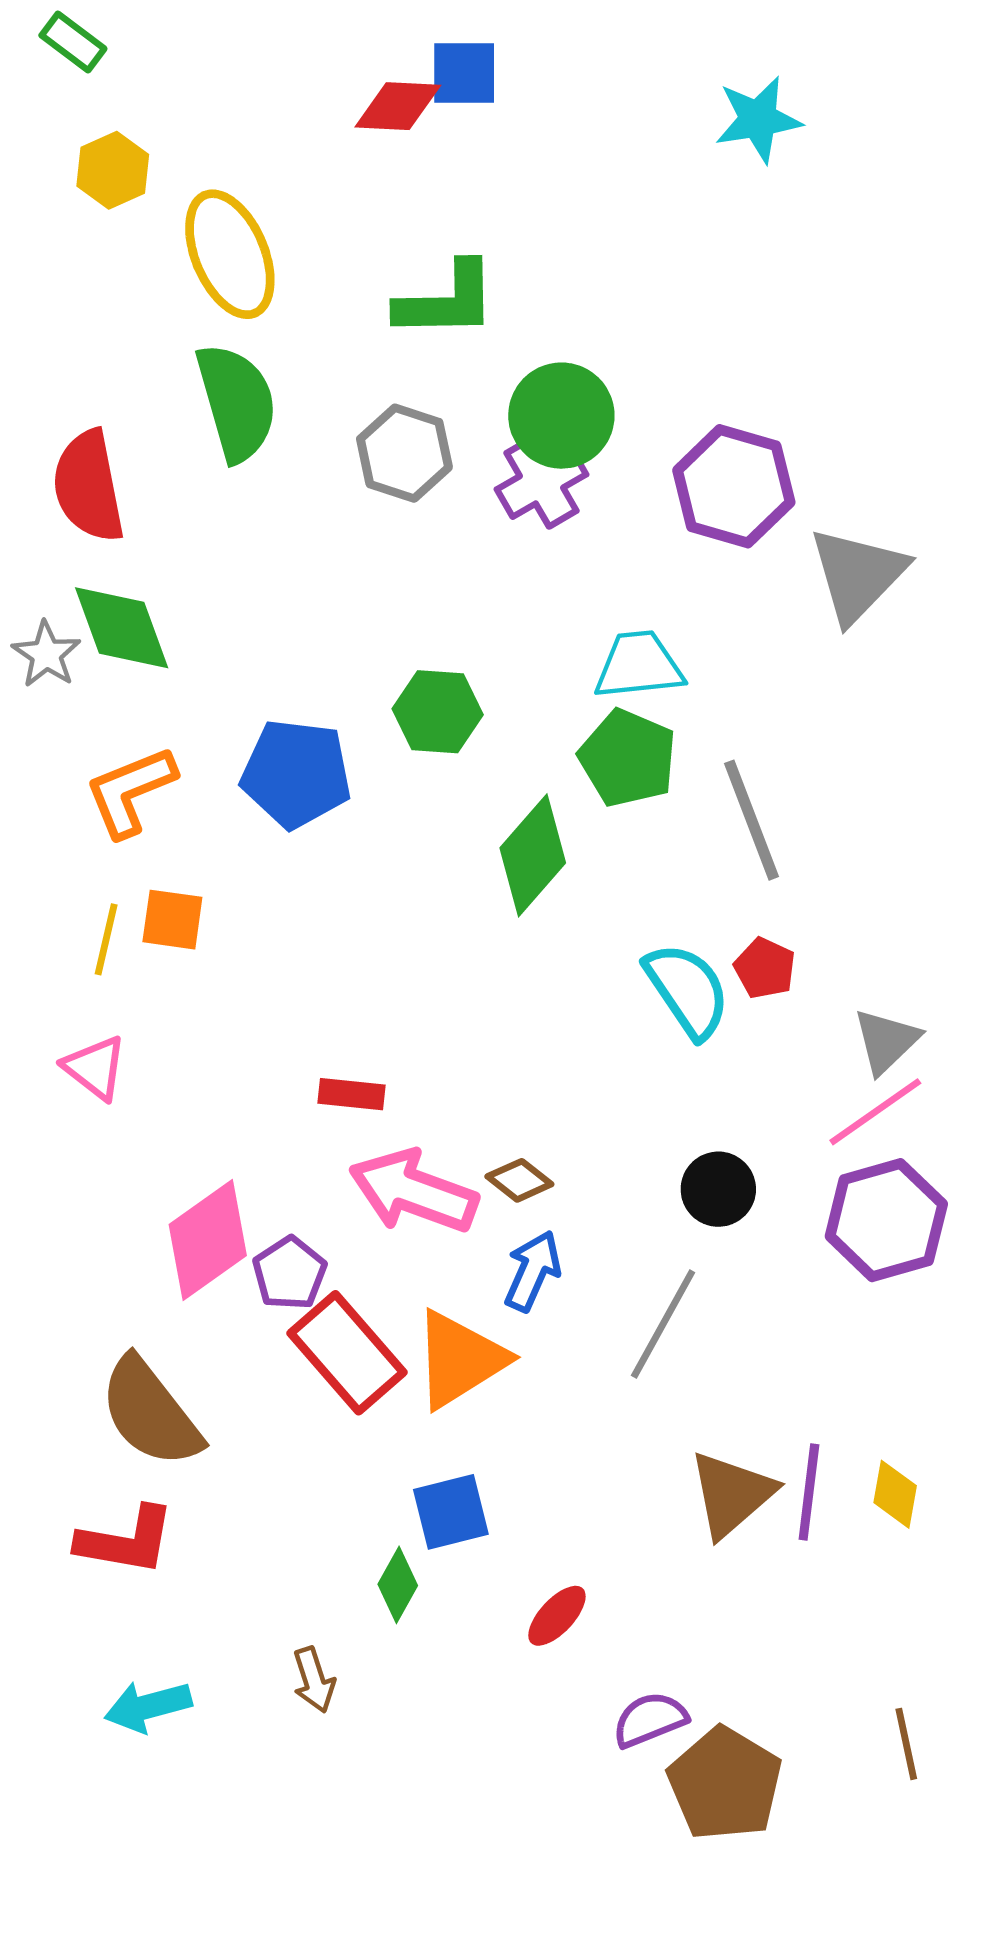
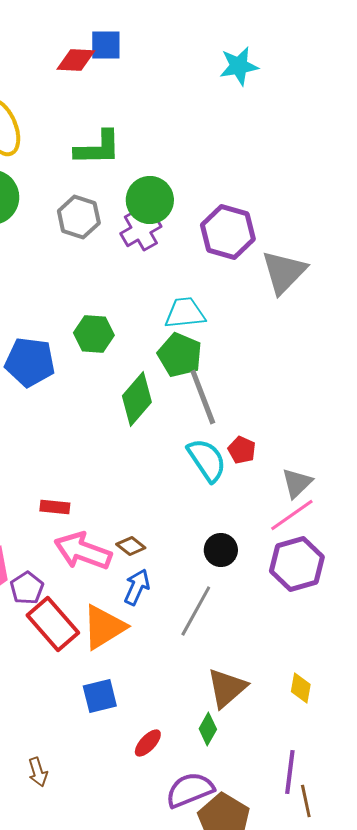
gray line: (751, 820) -> (203, 397), moved
purple line: (809, 1492) -> (290, 772), moved
green diamond: (398, 1585) -> (208, 729), moved
purple semicircle: (650, 1720) -> (190, 790), size x1.4

